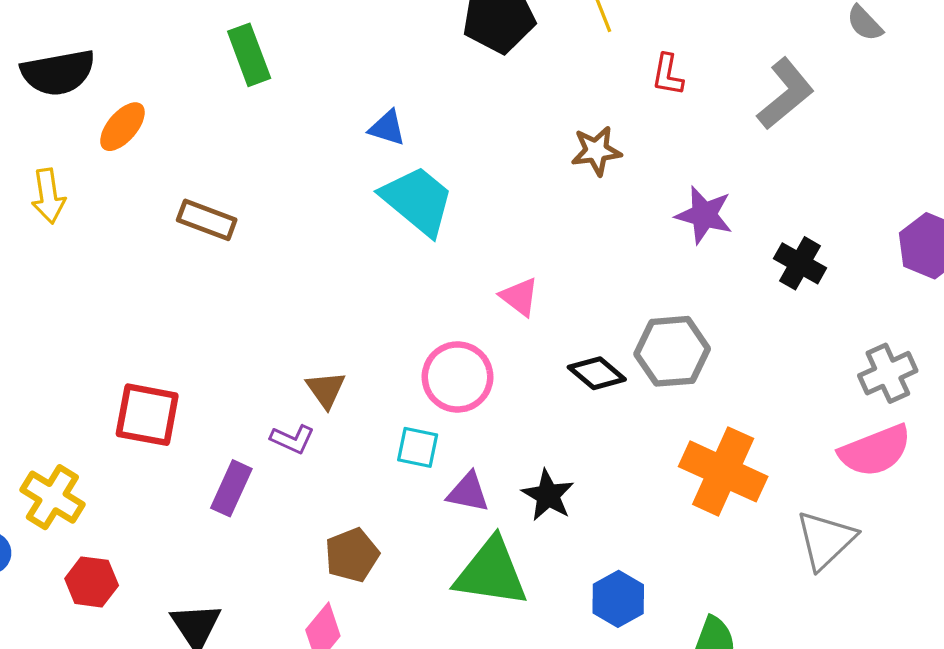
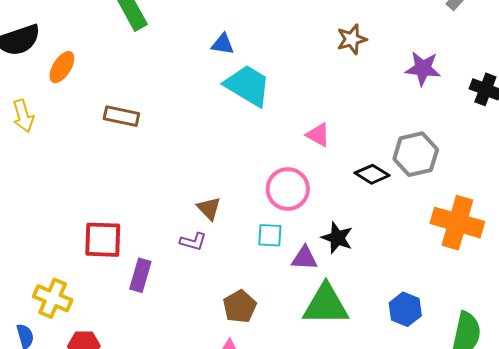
purple rectangle: (231, 488) -> (140, 275), moved
black star: (548, 495) -> (337, 238), moved

